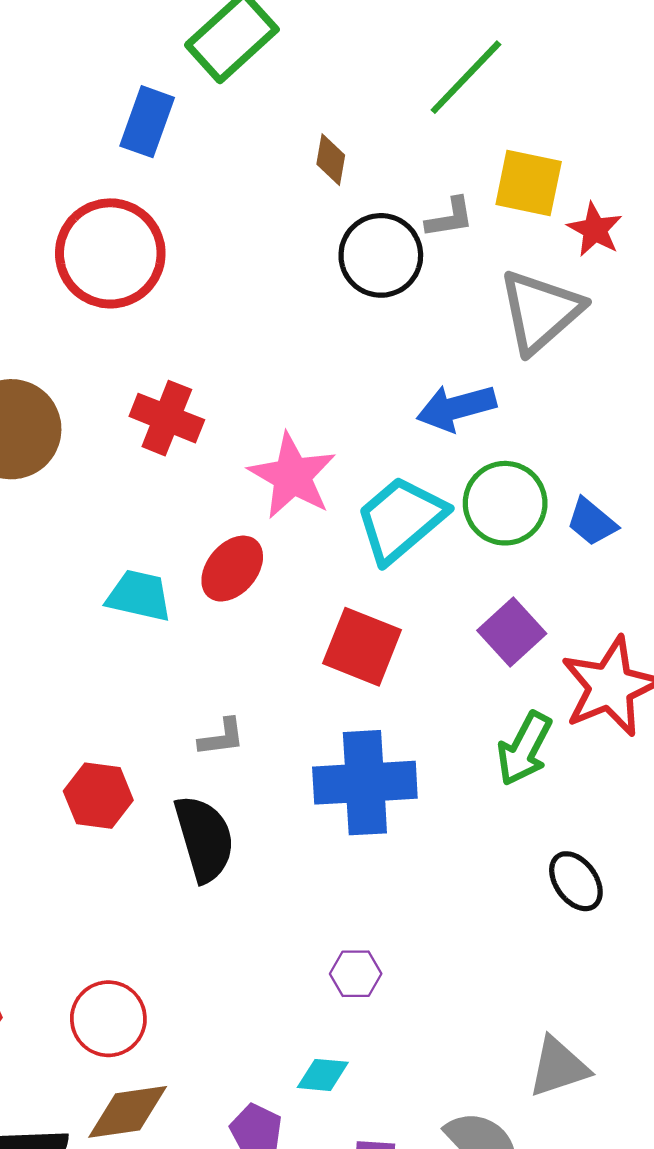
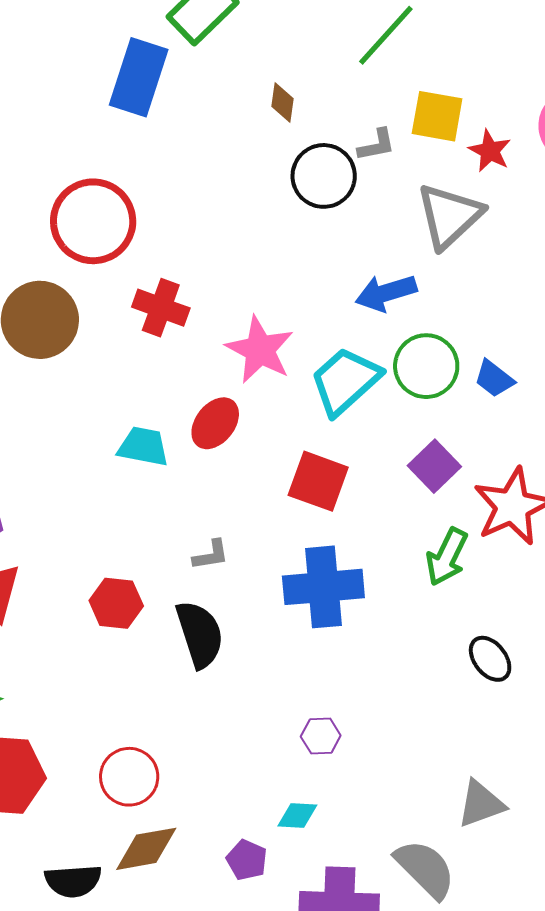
blue rectangle: (147, 122) -> (139, 77), size x1.4
red circle: (110, 253) -> (93, 221), moved

